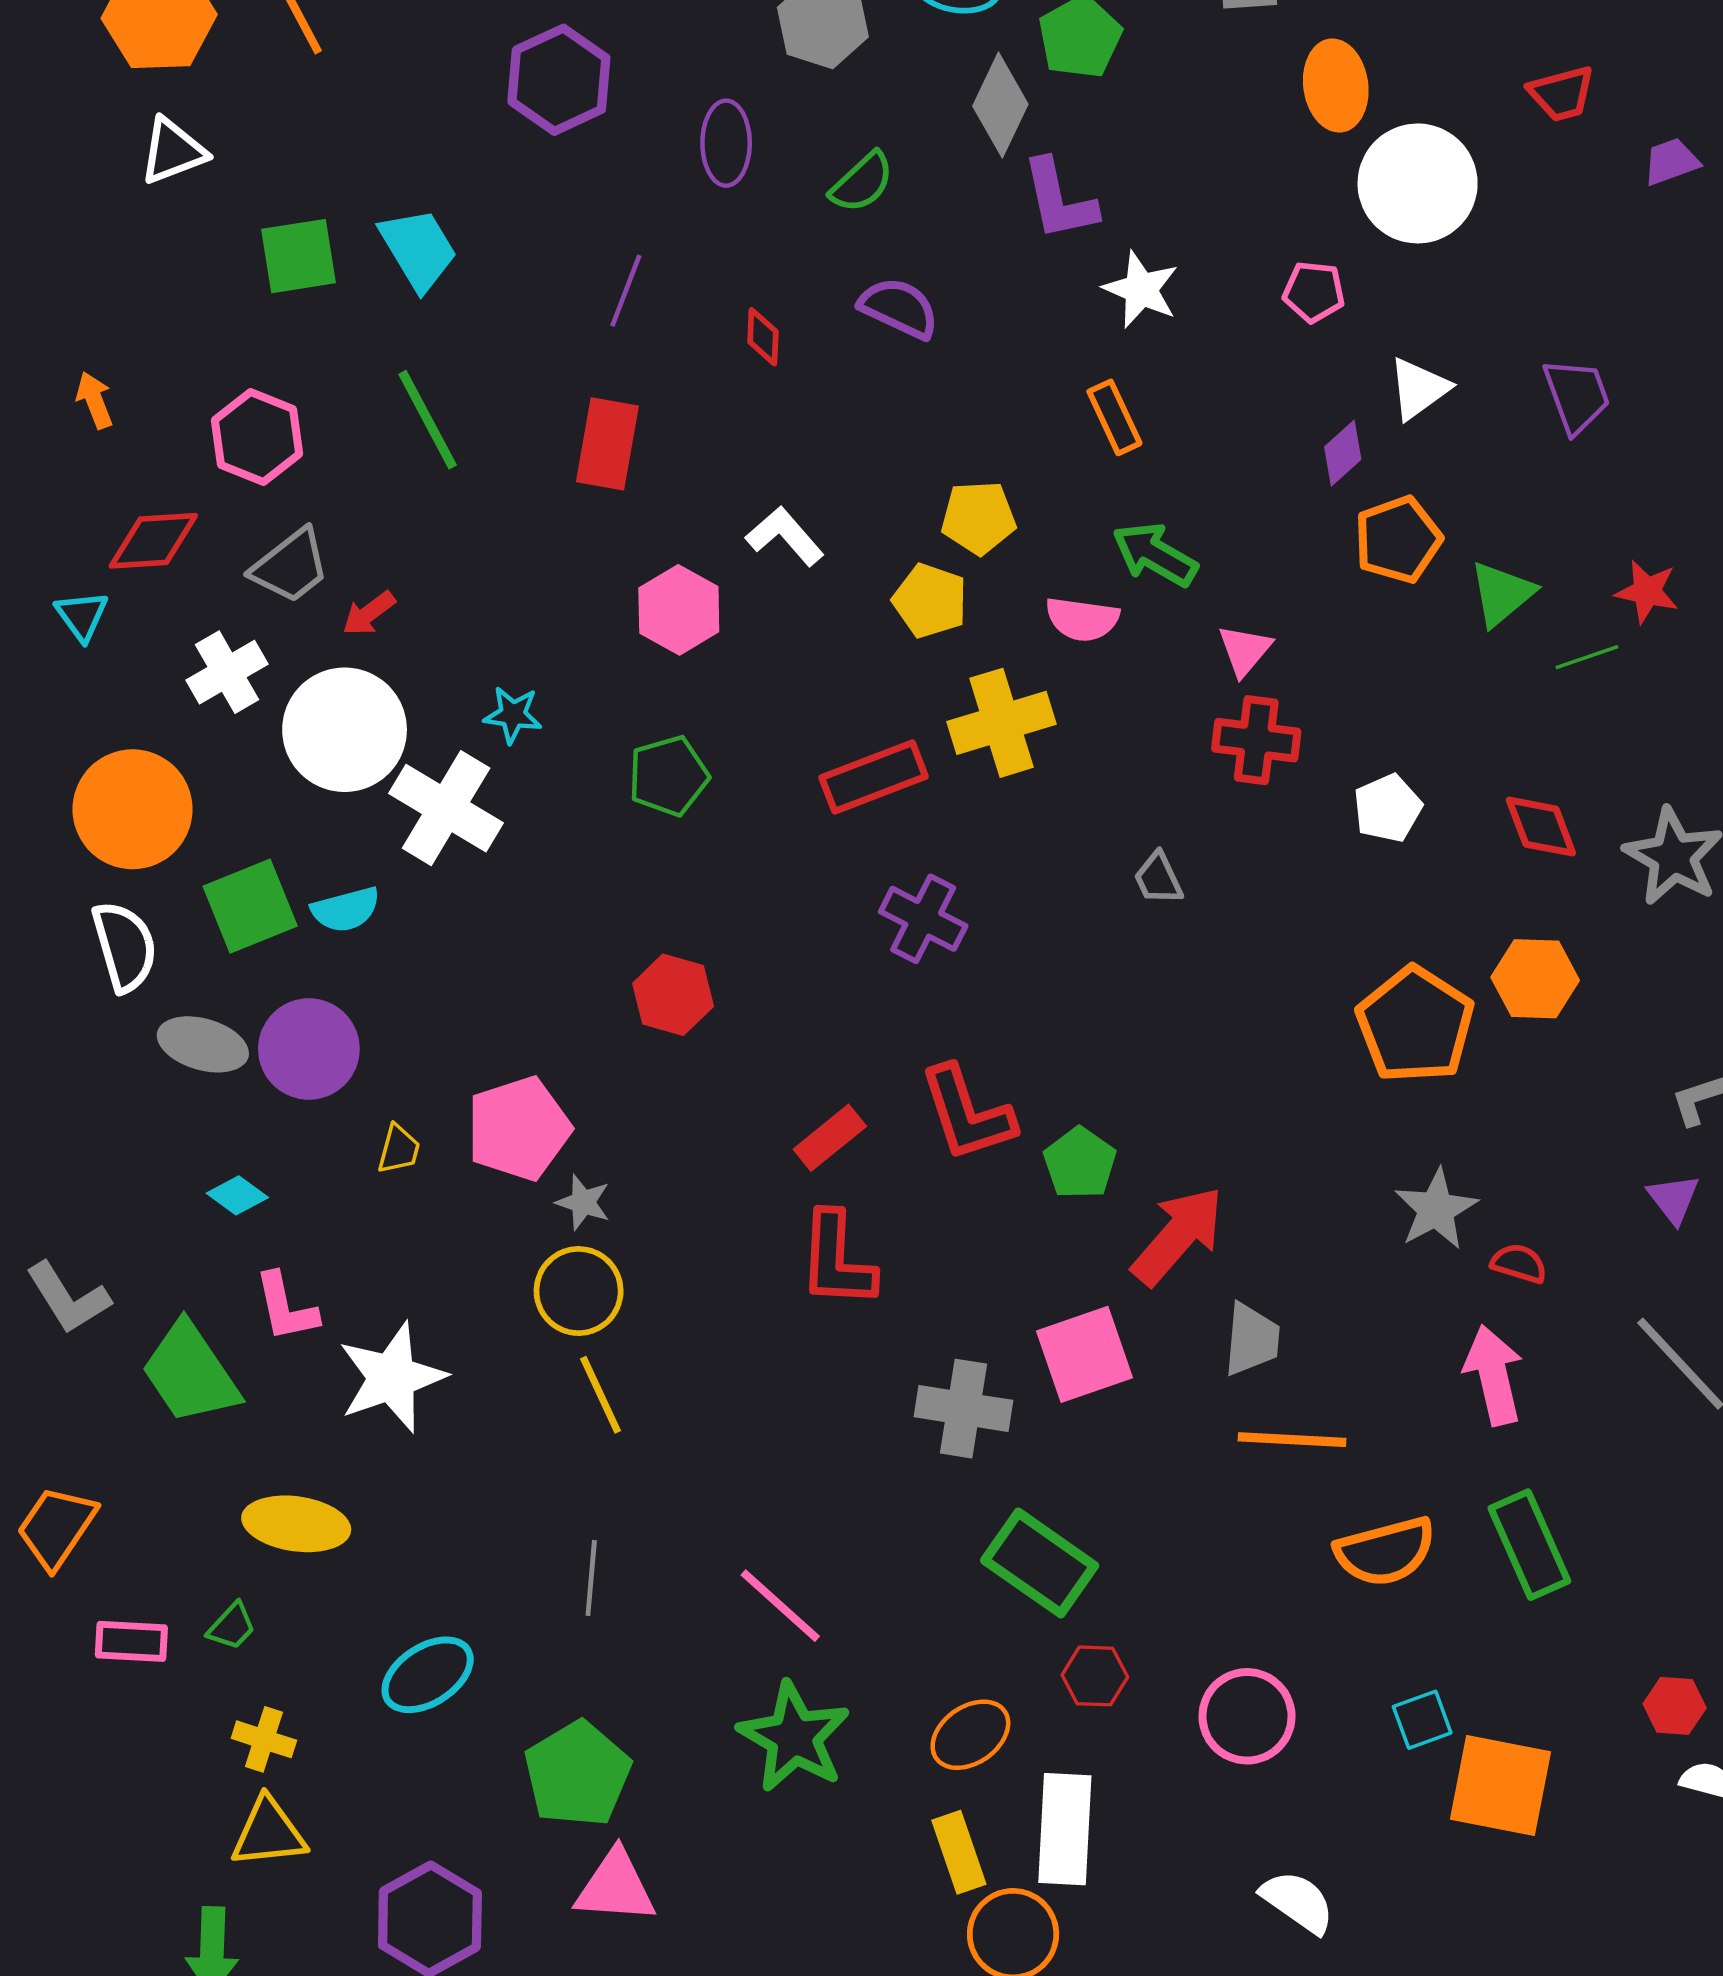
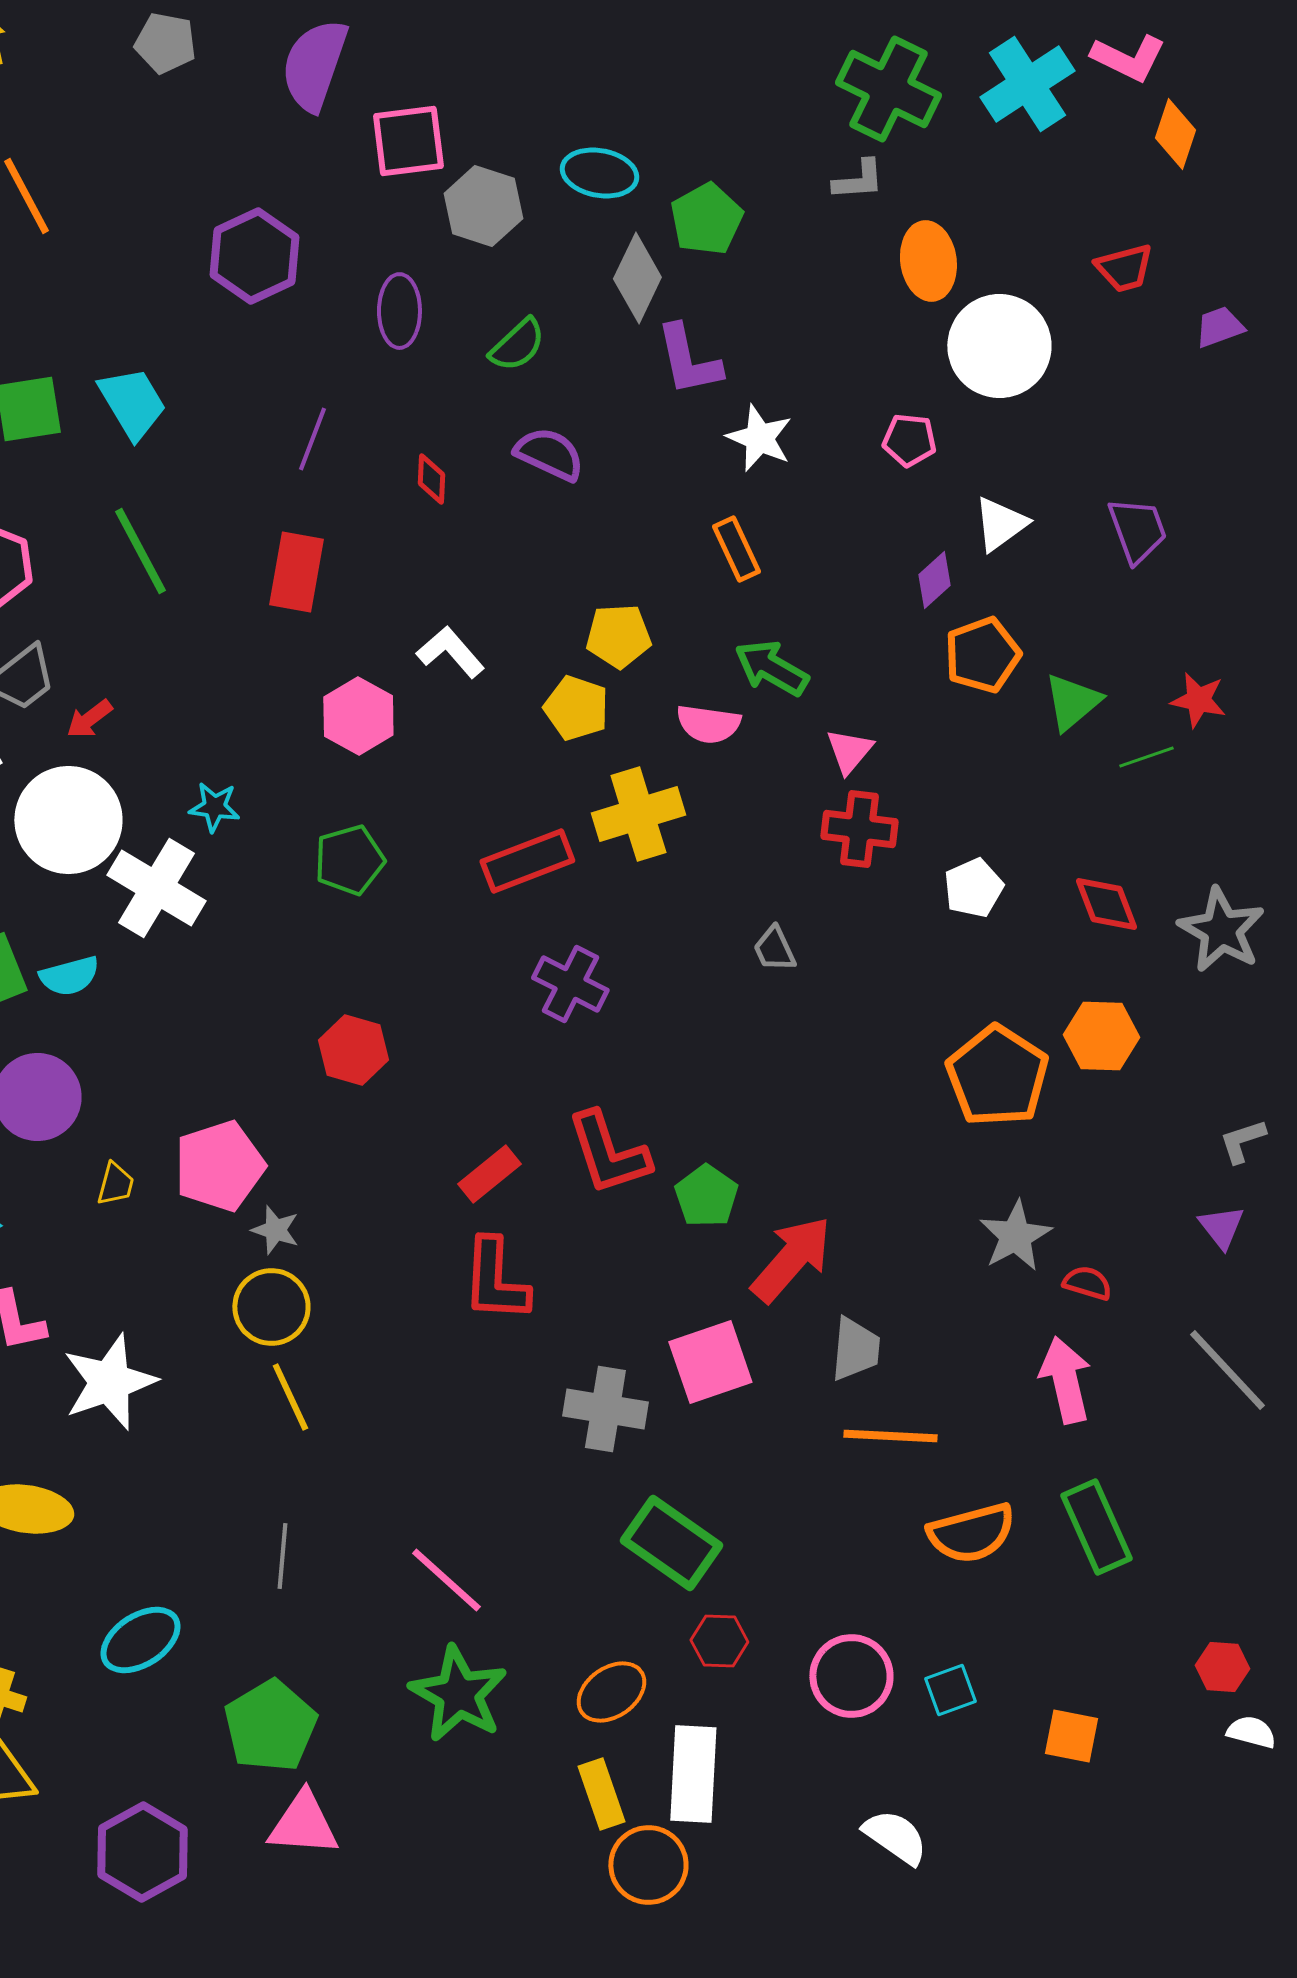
cyan square: (1422, 1720) -> (950, 1690), moved
orange square: (1501, 1785) -> (1071, 1736), size x0.6

